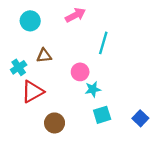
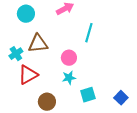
brown triangle: (44, 56) -> (38, 44), size x1.5
cyan star: (93, 89) -> (69, 78), moved

